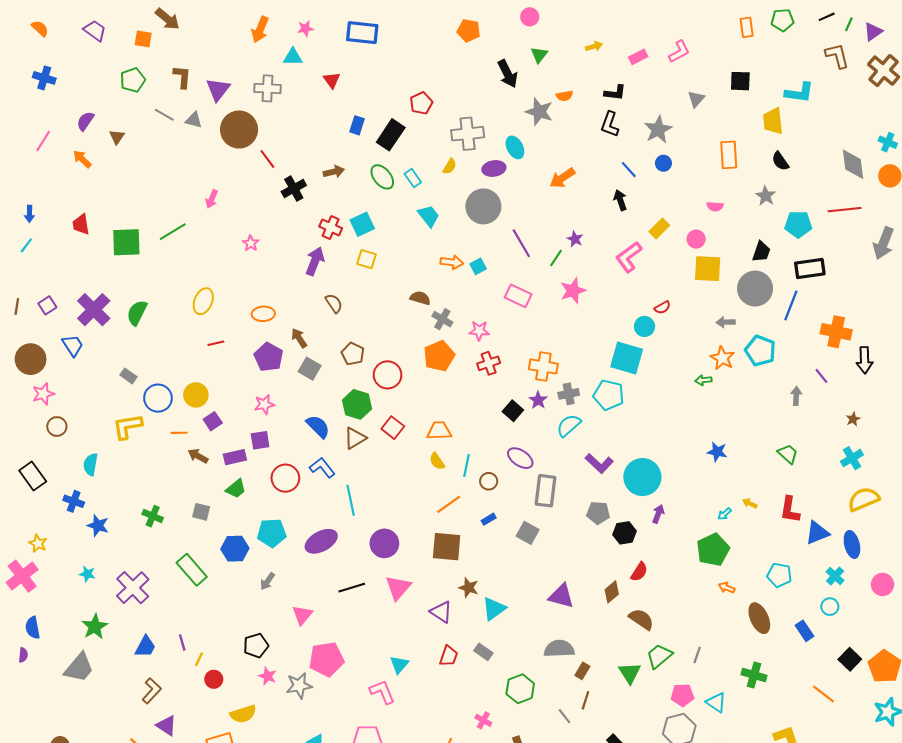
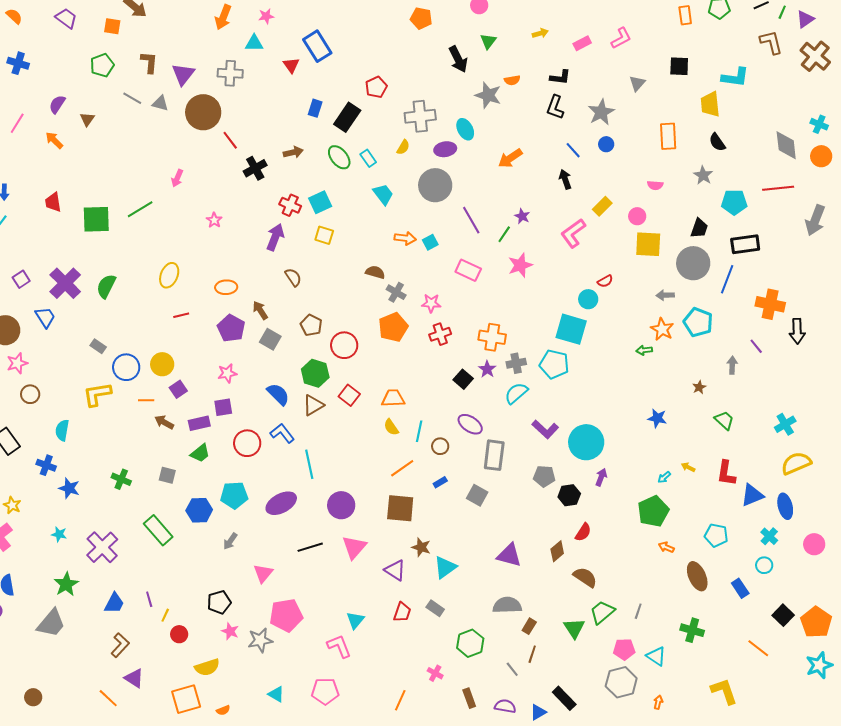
blue rectangle: (362, 33) -> (317, 46), moved, turned 52
brown star: (853, 419) -> (699, 387), moved

